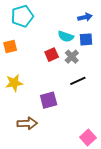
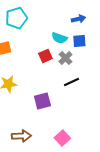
brown arrow: (27, 123) -> (21, 136), moved
pink square: (88, 138) -> (62, 138), moved

